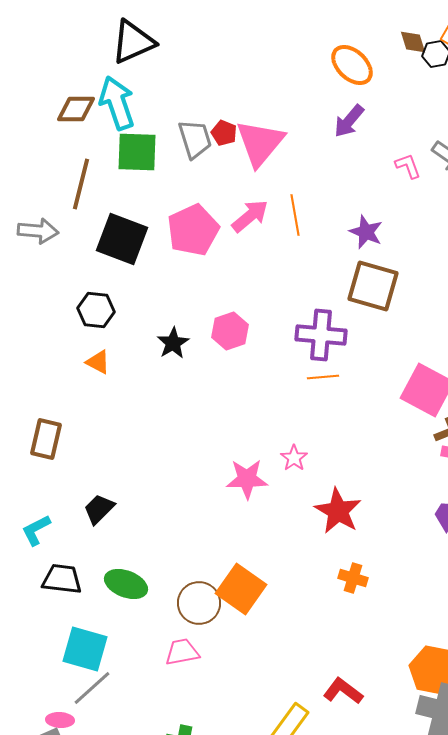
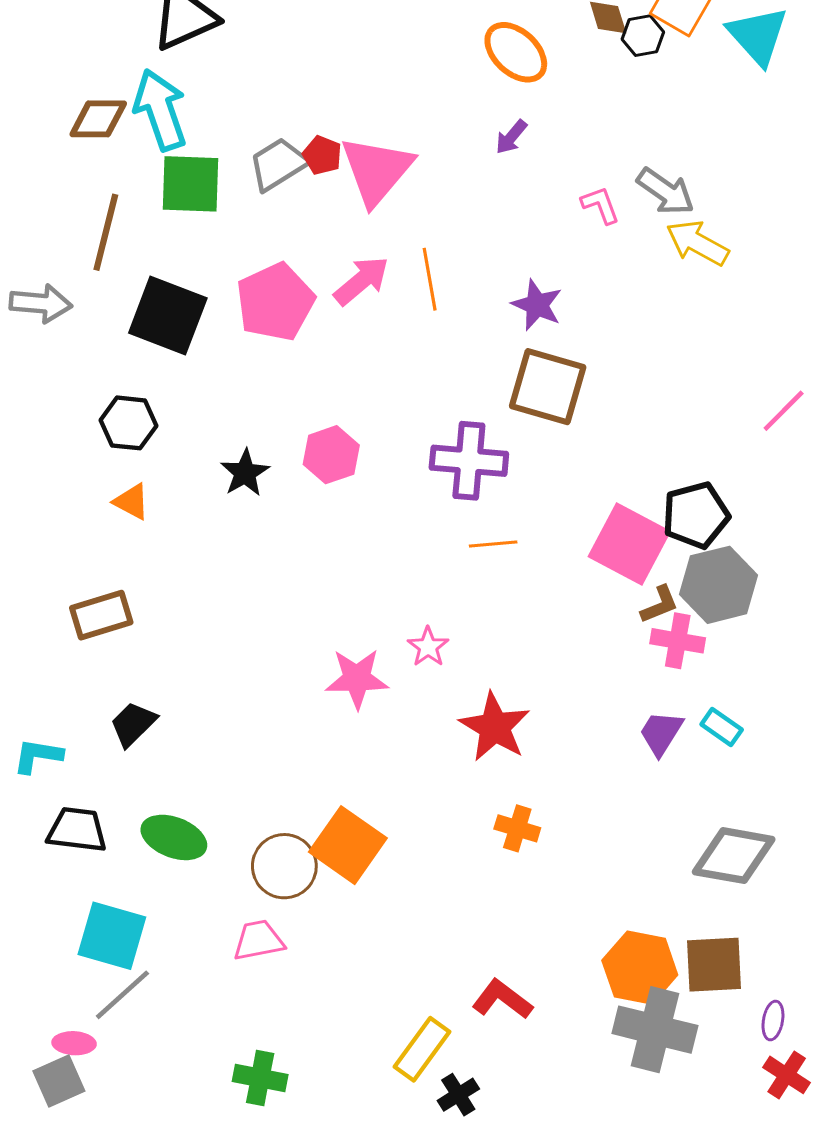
purple arrow: (349, 121) -> (511, 137), size x0.7
gray trapezoid: (195, 139) -> (278, 164), turned -105
orange line: (323, 377) -> (493, 544), moved
brown rectangle: (46, 439) -> (101, 615), moved, turned 60
cyan L-shape: (36, 530) -> (38, 756), turned 36

